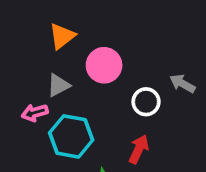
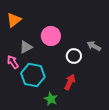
orange triangle: (62, 36) -> (14, 20), moved
pink arrow: (35, 113) -> (13, 62), turned 72

